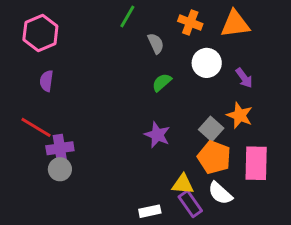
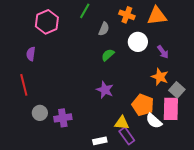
pink hexagon: (40, 33) -> (47, 22), moved
gray semicircle: (156, 43) -> (104, 29), turned 48
red line: (36, 127) -> (24, 85), turned 45
gray square: (211, 129) -> (177, 90), moved
purple cross: (60, 148) -> (63, 118), moved
white semicircle: (220, 193) -> (154, 121), moved

